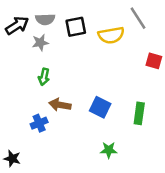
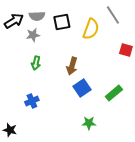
yellow semicircle: (111, 35) -> (91, 29), turned -60
brown arrow: (60, 105) -> (72, 66), moved, turned -84
blue square: (100, 107) -> (82, 88), turned 30
green rectangle: (139, 113) -> (114, 93), turned 42

